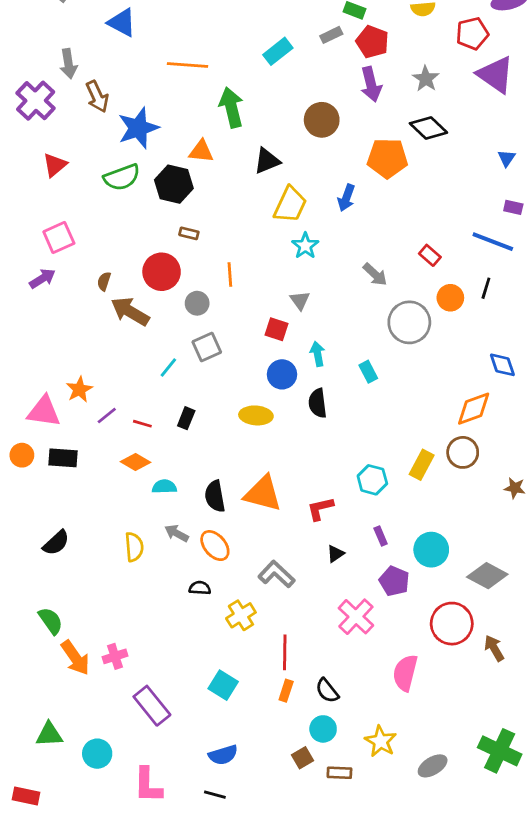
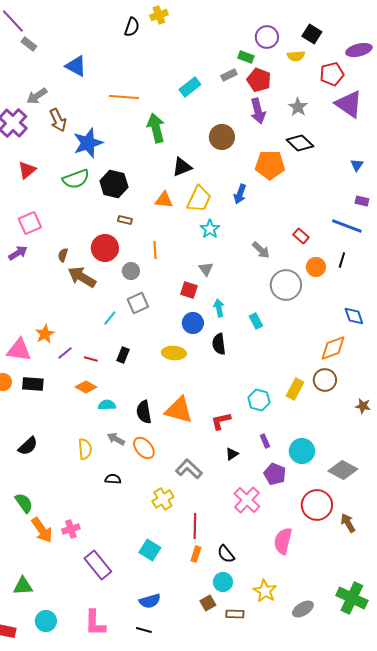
gray arrow: (68, 64) -> (37, 96), turned 65
orange triangle: (201, 151) -> (164, 200), moved
black semicircle: (200, 588) -> (113, 479), moved
cyan circle: (97, 754) -> (46, 621), moved

